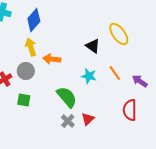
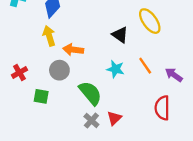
gray circle: (26, 71) -> (59, 70), moved

